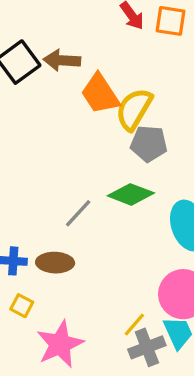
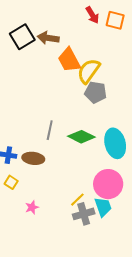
green diamond: (131, 194) -> (81, 137), moved
gray line: (78, 213) -> (50, 130), turned -36
pink star: (60, 344) -> (32, 207), size x0.5

